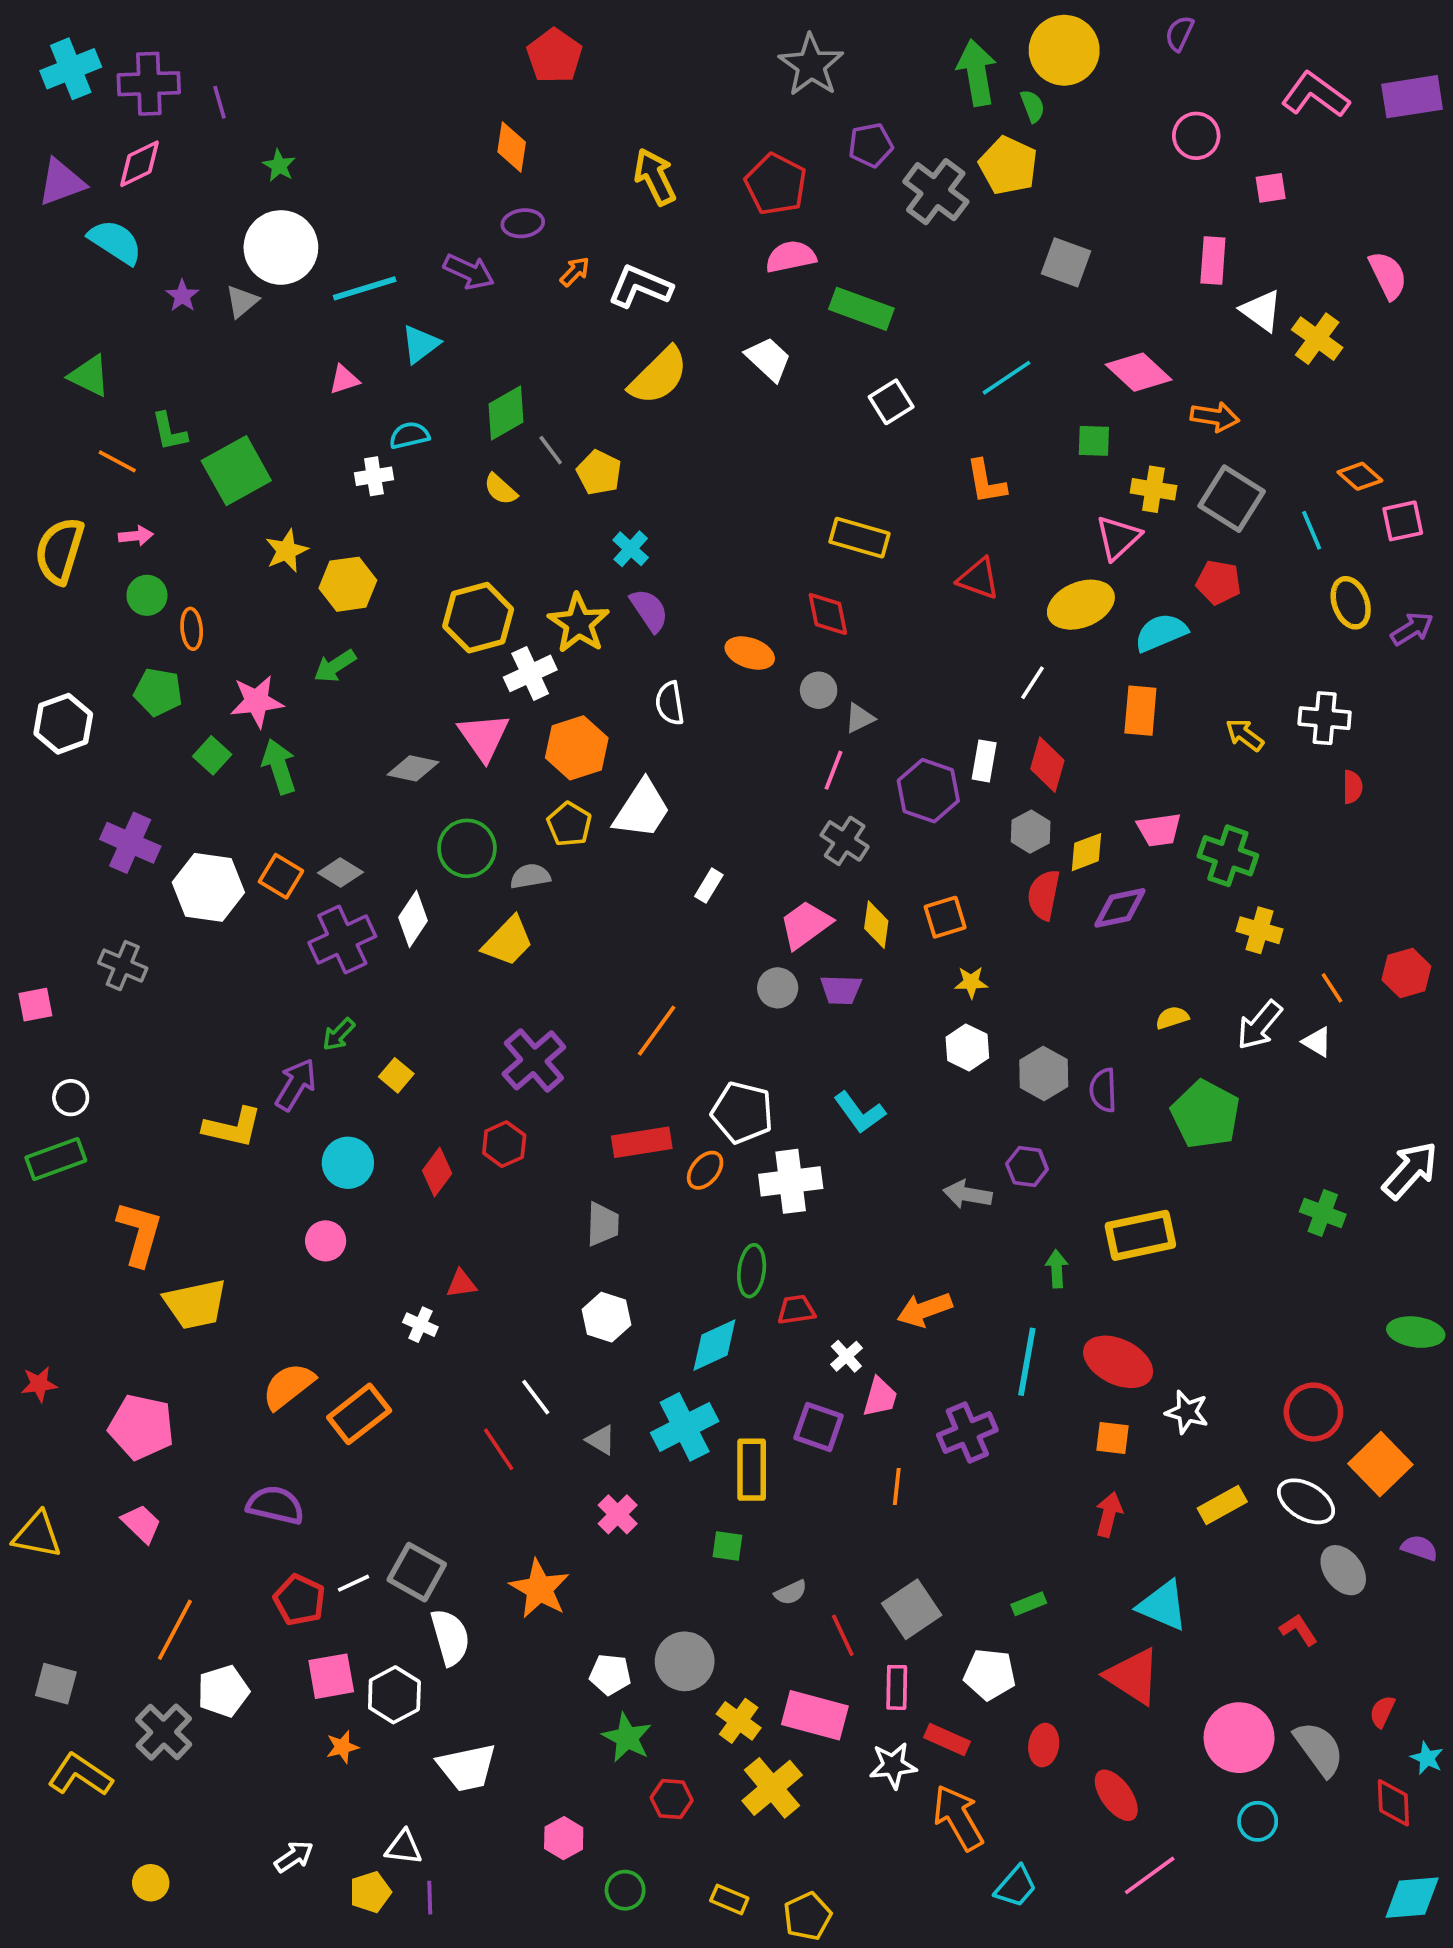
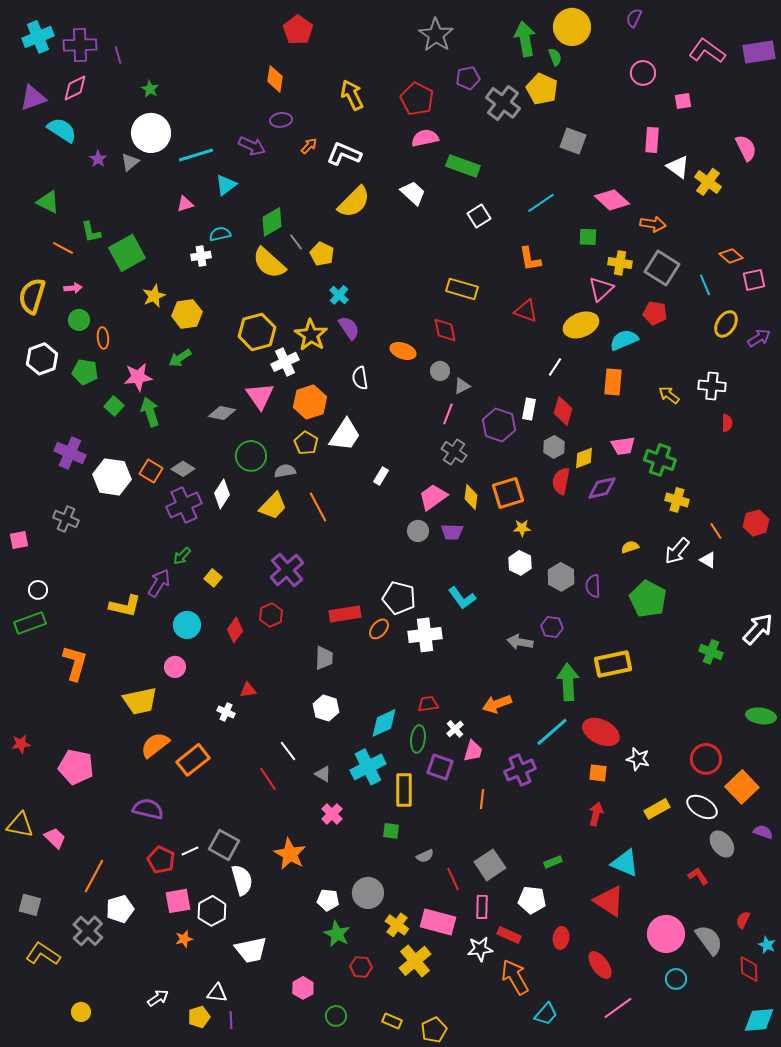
yellow semicircle: (500, 489) -> (269, 263), size x1.8
yellow ellipse: (1351, 603) -> (726, 324), turned 52
white hexagon: (63, 724) -> (42, 359), moved
orange square: (945, 917) -> (508, 493), size x1.4
orange line: (657, 1031) -> (318, 507), moved, turned -64
green arrow: (1057, 1269) -> (568, 682), size x1.8
green ellipse: (752, 1271) -> (418, 739), moved
yellow trapezoid: (195, 1304) -> (140, 701), moved
cyan line: (1027, 1362) -> (552, 732), turned 39
pink trapezoid: (141, 1524) -> (55, 838), moved

